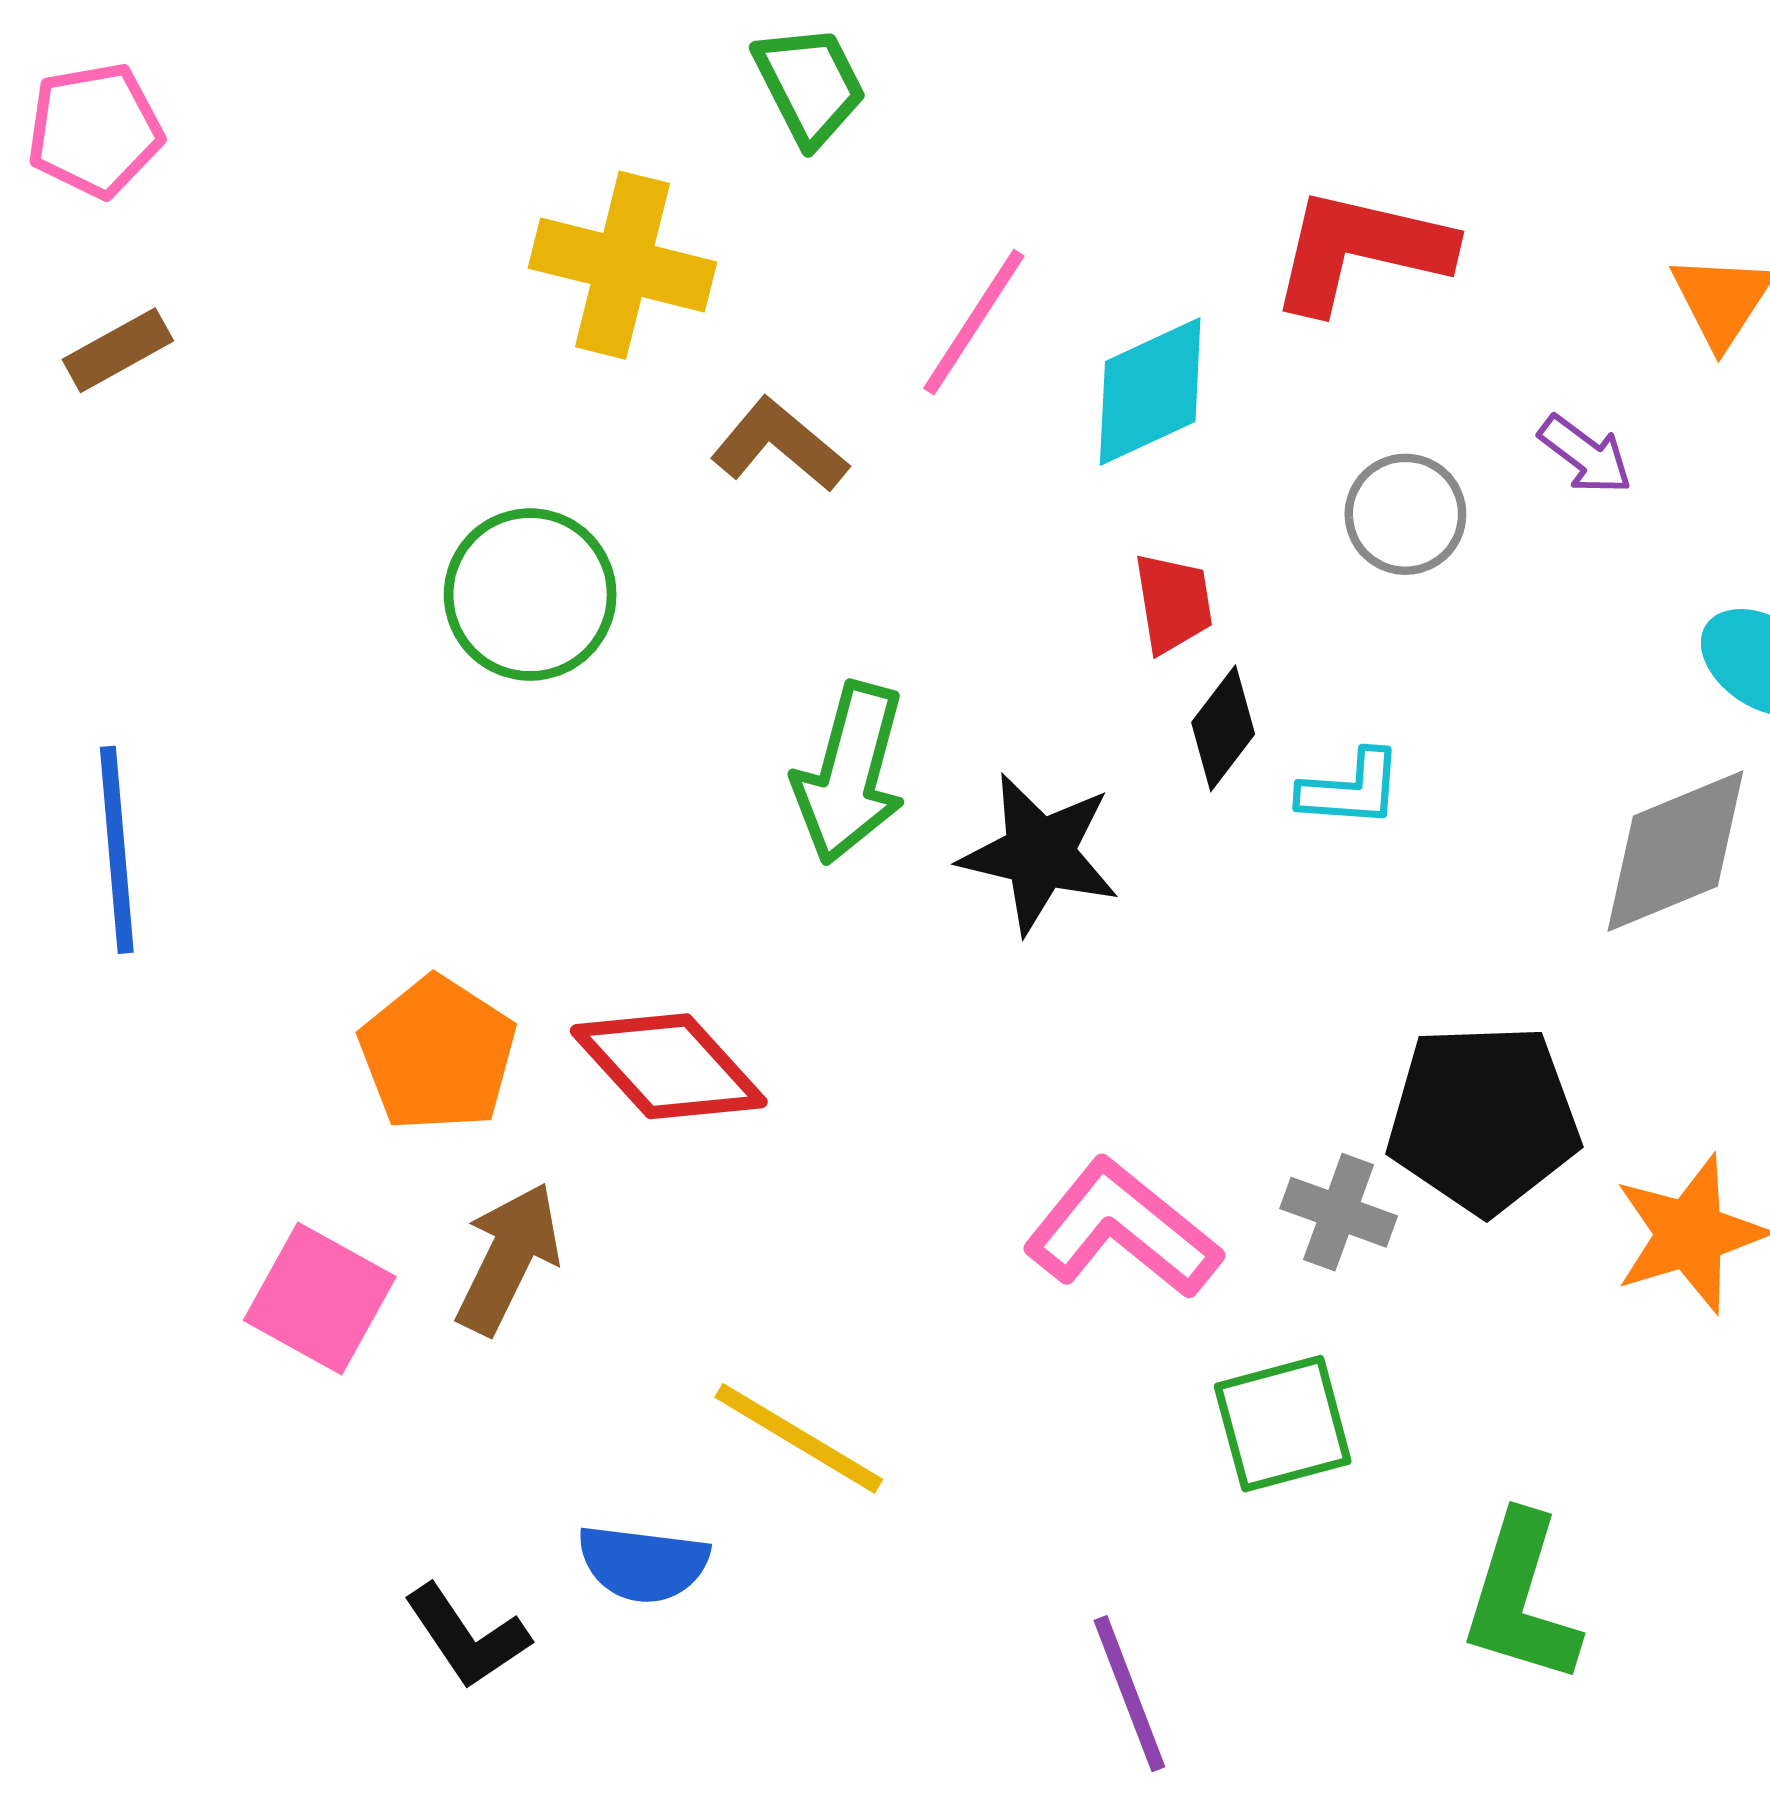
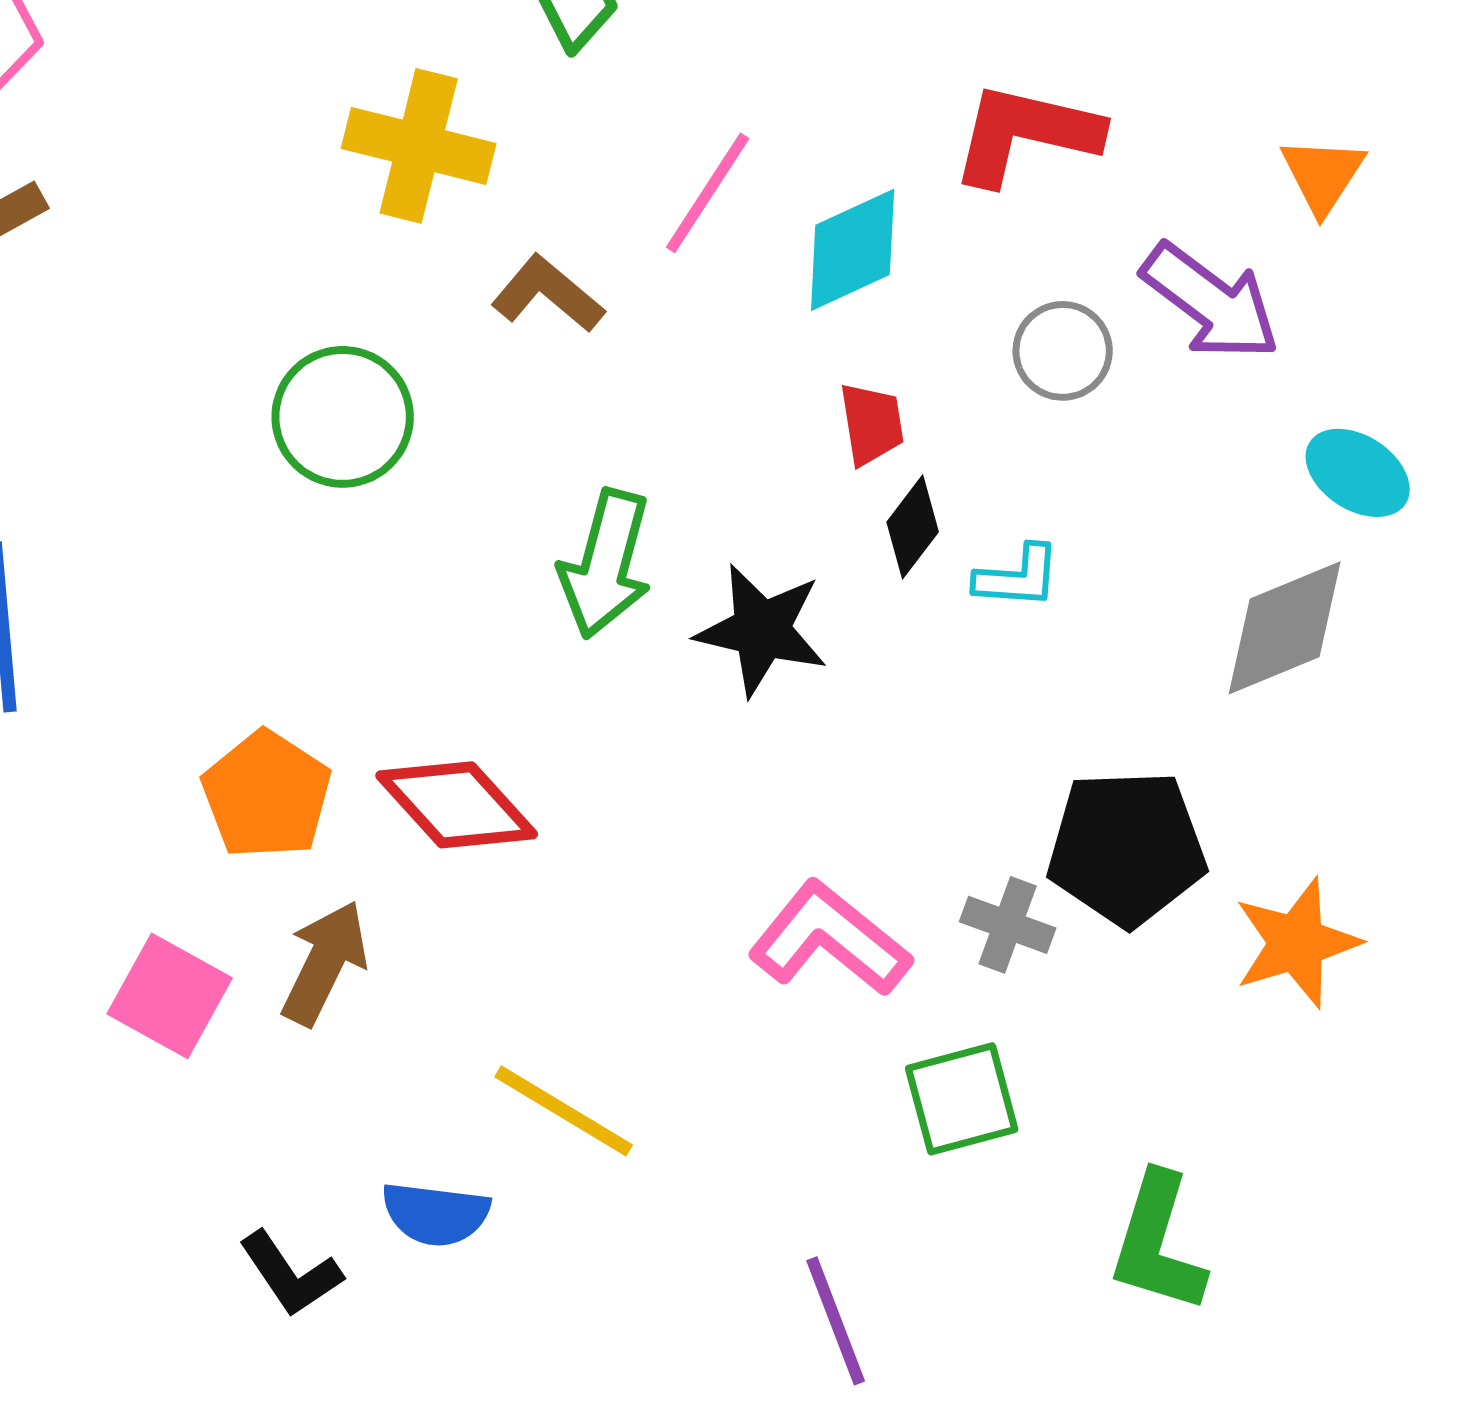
purple arrow: (1585, 455) -> (1211, 302), size x1.8

